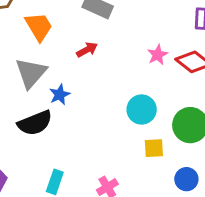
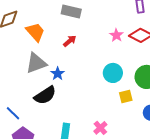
gray triangle: (31, 73) -> (36, 63), turned 40

